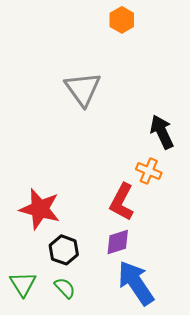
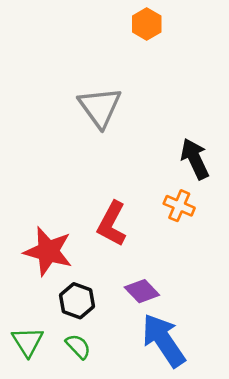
red L-shape: (122, 202) -> (112, 224), moved
purple diamond: (118, 242) -> (142, 291), turned 64

